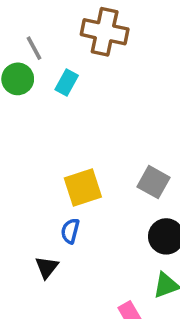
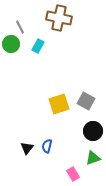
yellow square: (83, 188) -> (59, 104), moved
blue semicircle: (70, 231) -> (47, 146), moved

